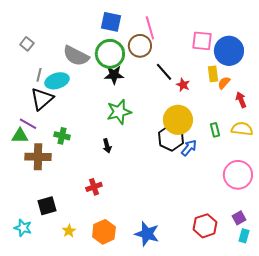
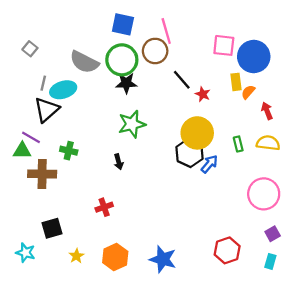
purple square: (239, 218) -> (273, 234), moved

